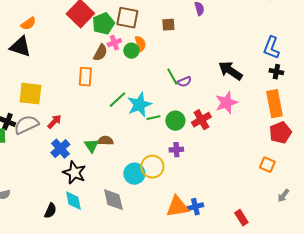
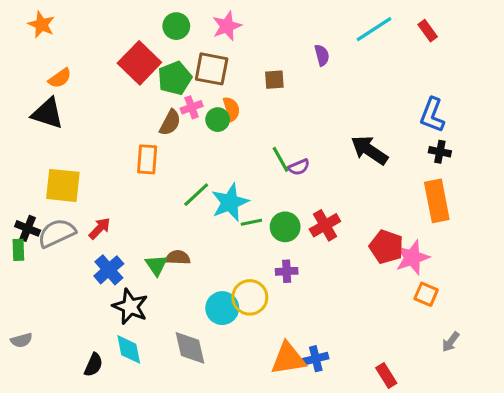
pink star: (226, 103) -> (412, 258), moved
red pentagon: (280, 133) -> (386, 247), moved, turned -30

